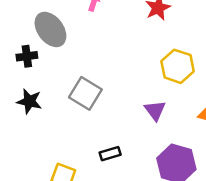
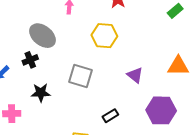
yellow hexagon: (178, 66) -> (104, 36), moved

